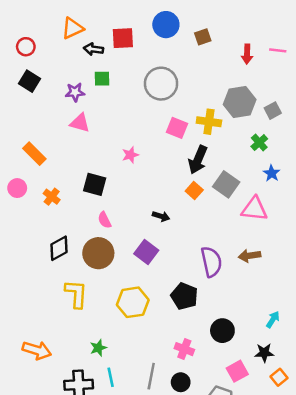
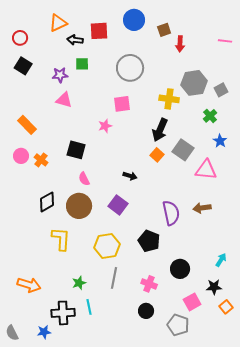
red arrow: (247, 54) -> (180, 44), moved
pink square: (177, 128) -> (122, 104), moved, turned -30
pink circle: (17, 188) -> (21, 156), moved
gray line: (151, 376) -> (114, 278), moved

